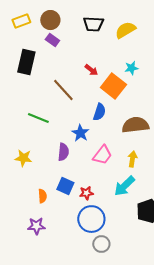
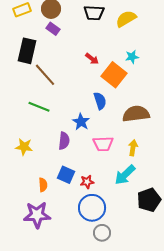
brown line: (63, 90) -> (45, 75), moved
blue semicircle: (99, 112) -> (100, 101), turned -36
pink trapezoid: (102, 155) -> (103, 144), turned 50
purple star: (36, 226) -> (37, 215), size x1.5

